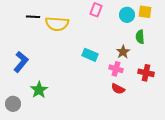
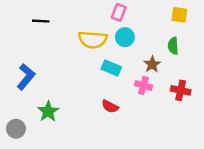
cyan circle: (127, 15) -> (125, 37), moved
yellow semicircle: (57, 24) -> (93, 40), moved
red semicircle: (118, 89) -> (110, 106), moved

